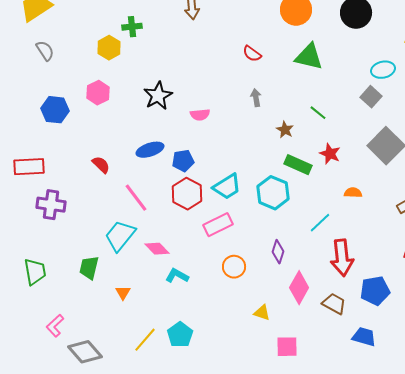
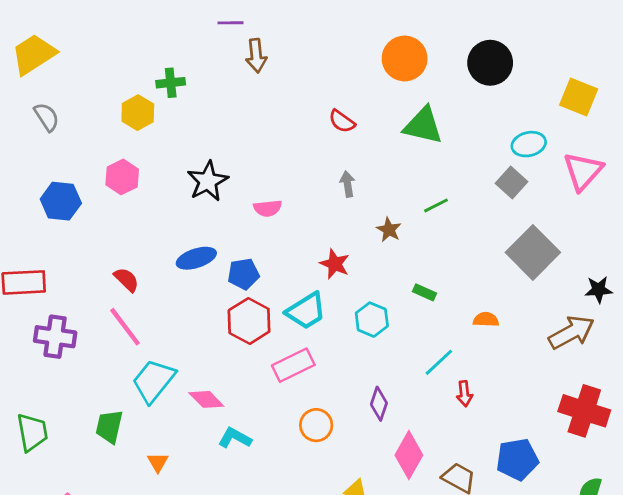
green line: (318, 113) -> (436, 205), turned -66
red star: (330, 154) -> (335, 264), moved
green rectangle: (298, 165) -> (425, 292), moved, size x0.6
cyan hexagon: (273, 193) -> (372, 320), size x0.7
pink line: (136, 198) -> (125, 327), moved
red arrow: (342, 258) -> (464, 394), moved, size x0.5

